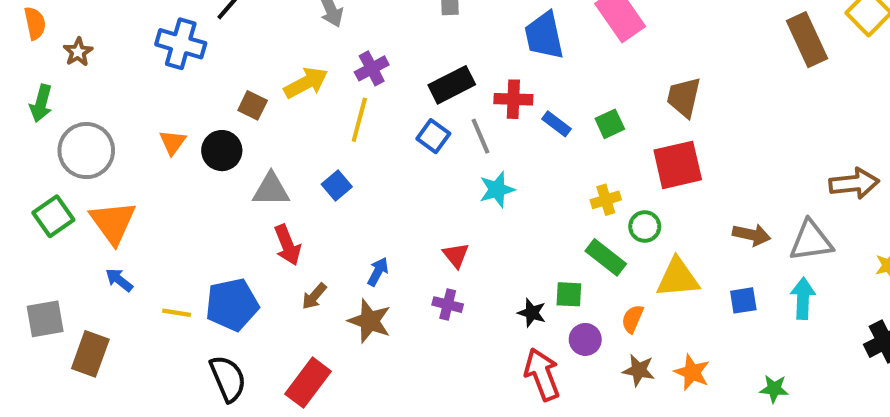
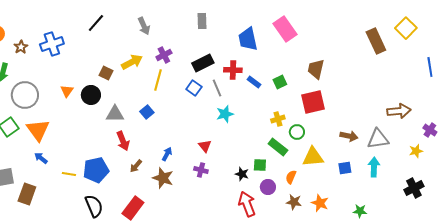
blue cross: (181, 44) -> (52, 44), moved, turned -35

